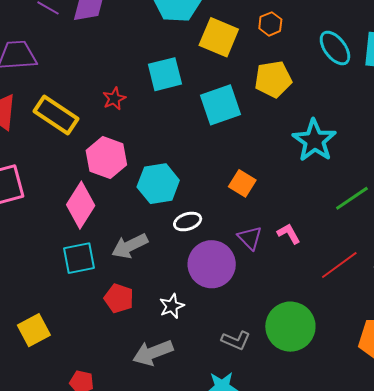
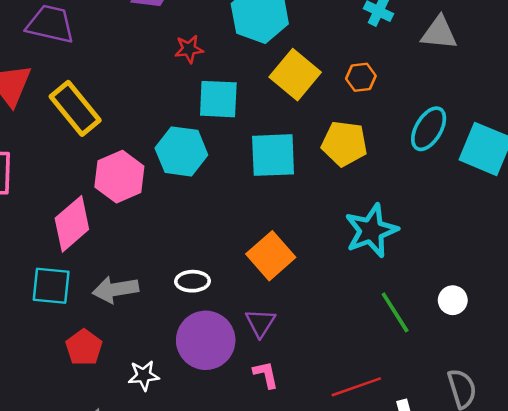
cyan ellipse: (335, 48) -> (429, 129), turned 51
red star: (114, 99) -> (189, 49), moved
orange square: (242, 183) -> (271, 256), size x1.4
cyan hexagon: (158, 184) -> (181, 151), moved
green line: (352, 198) -> (395, 312), turned 75
pink L-shape: (289, 234) -> (266, 375), moved

